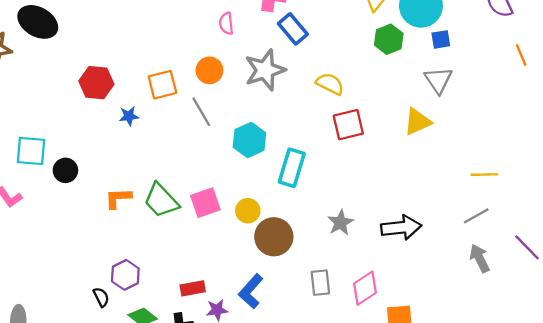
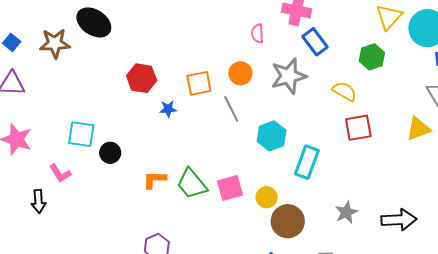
green hexagon: (389, 39) -> (372, 57), moved

